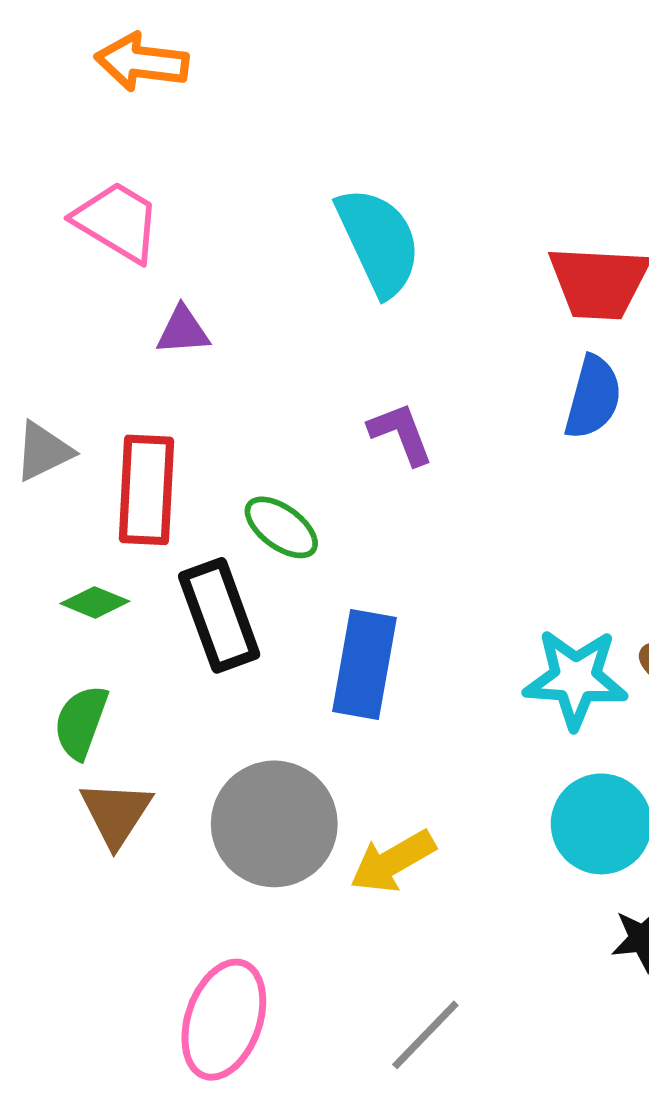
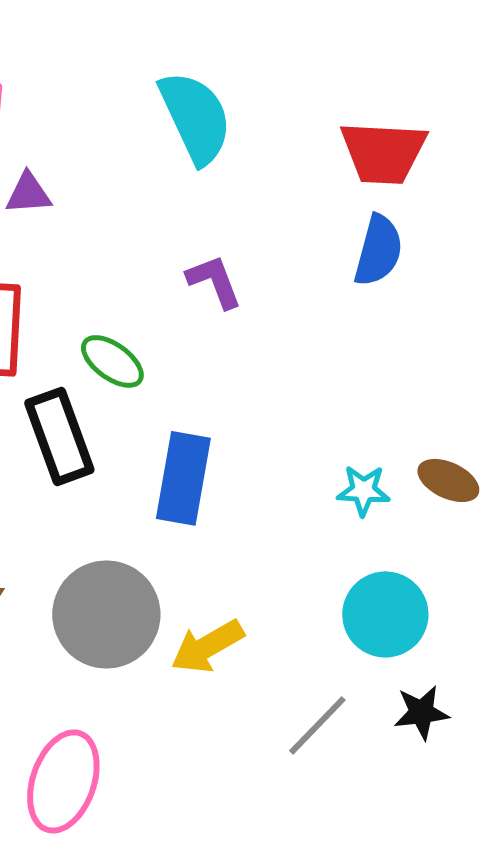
cyan star: (575, 679) -> (363, 490), size x0.6
gray line: (425, 1035) -> (317, 725), moved

